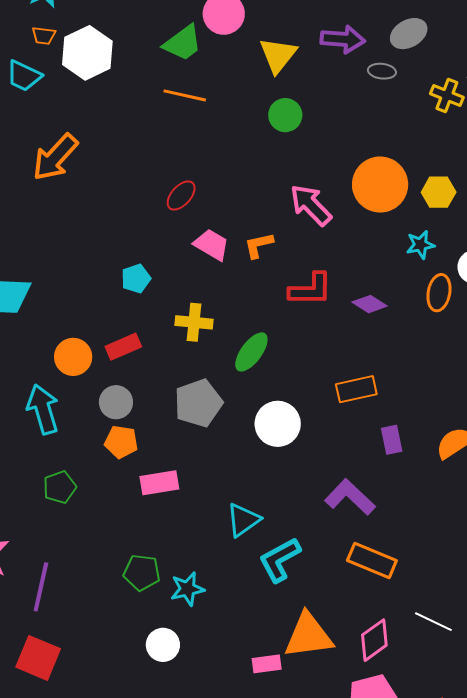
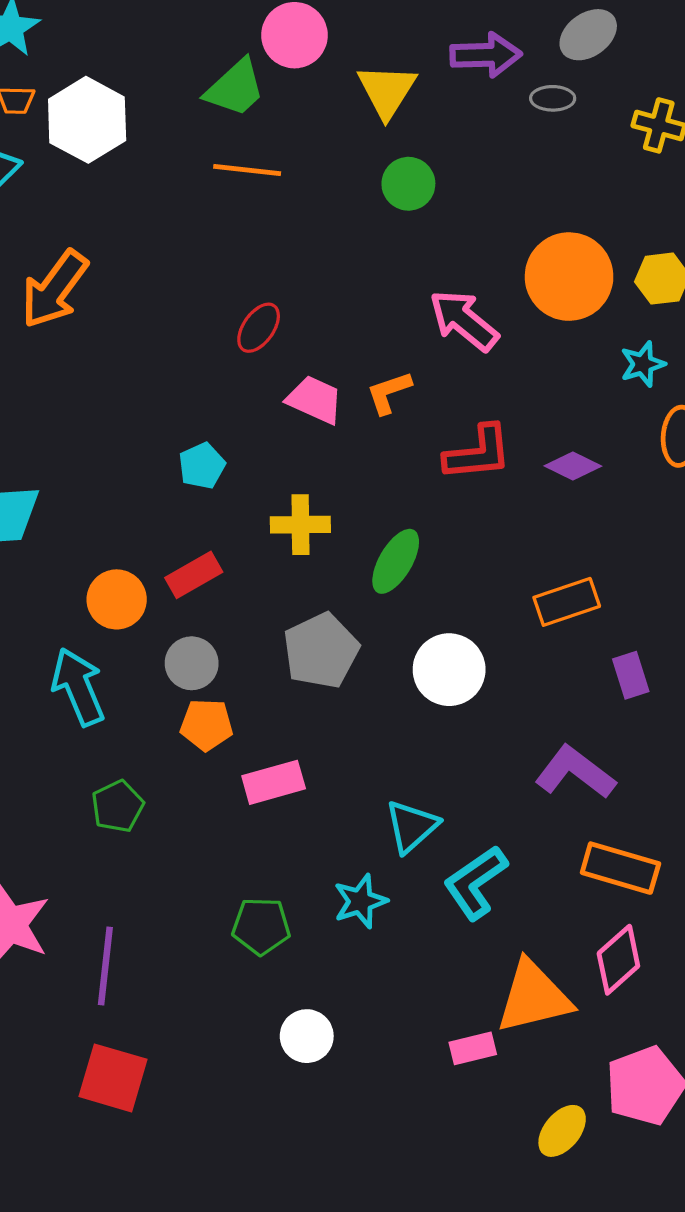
cyan star: (187, 589) -> (360, 901), moved
pink diamond: (374, 640) -> (618, 960), moved

